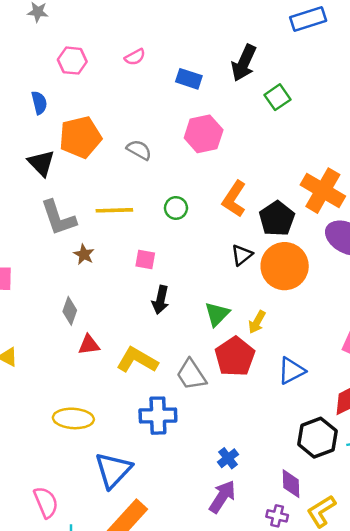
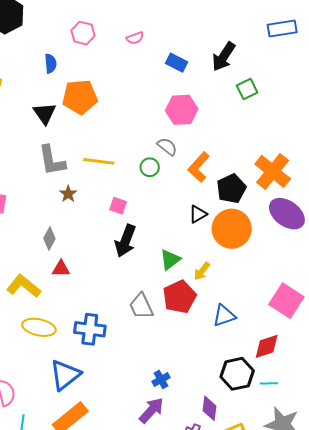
gray semicircle: (139, 150) -> (167, 147), moved
black arrow: (160, 300) -> (125, 241), size x1.4
yellow L-shape: (137, 360) -> (24, 286), moved
blue cross: (158, 416) -> (90, 329), moved

